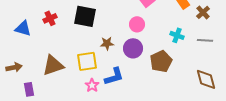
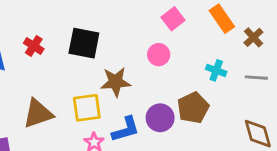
red cross: (50, 18) -> (34, 46), turned -32
brown star: (107, 43) -> (116, 82), size x1.5
purple circle: (133, 48) -> (160, 118), moved

